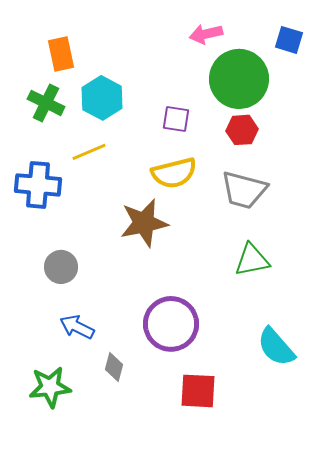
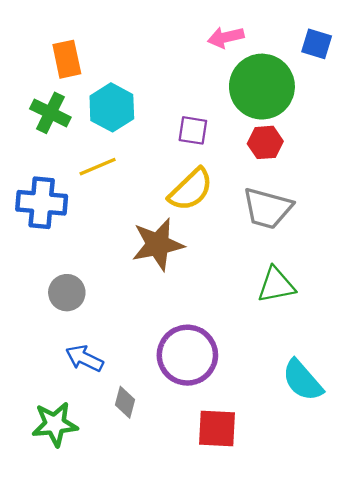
yellow semicircle: (174, 173) -> (191, 190), turned -30

